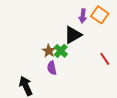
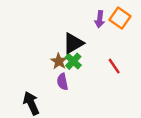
black triangle: (73, 35) -> (73, 43), moved
red line: (105, 59) -> (114, 66), moved

